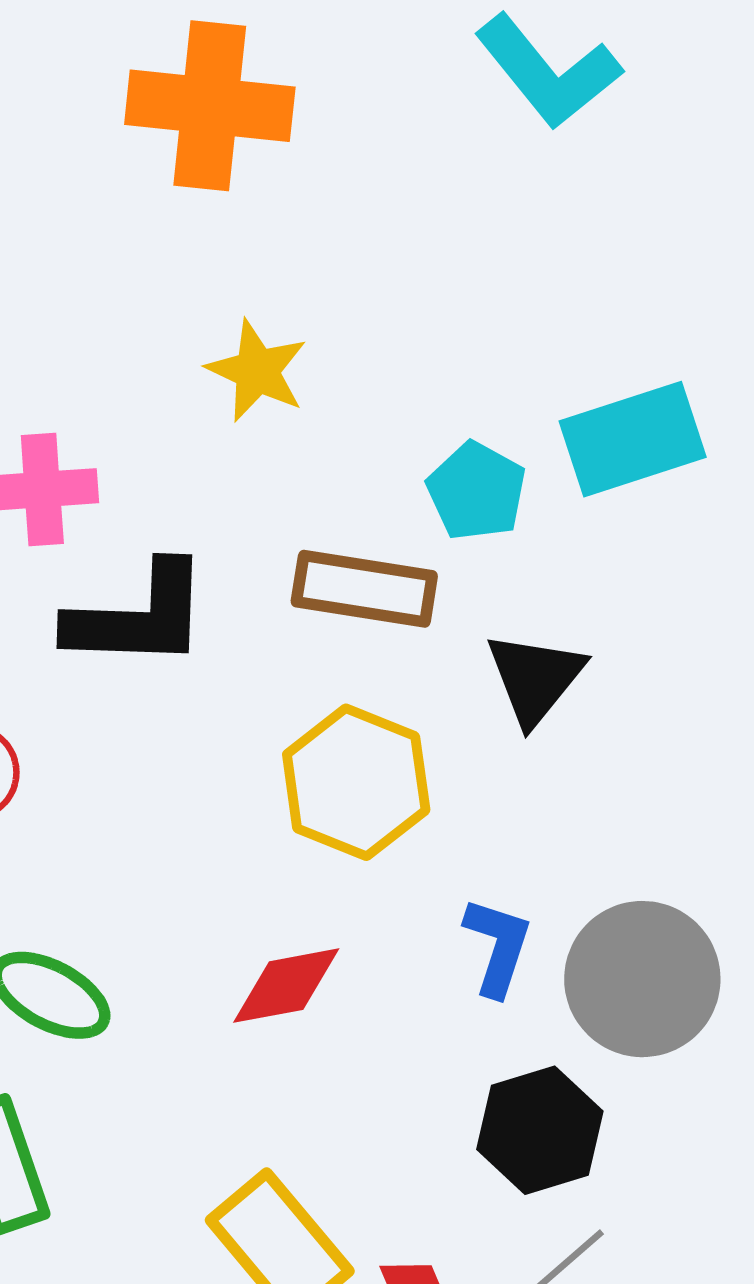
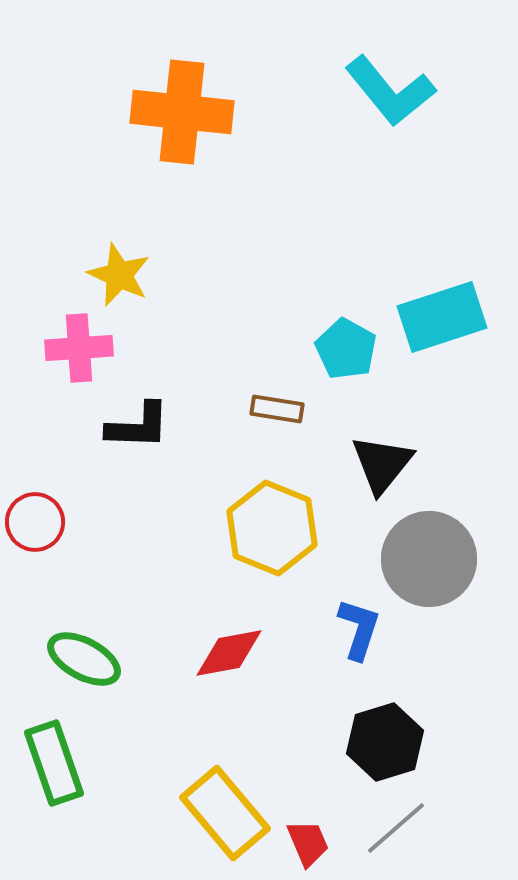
yellow star: (257, 371) -> (119, 275), moved
brown rectangle: (364, 589) -> (277, 409), size x0.6
black L-shape: (138, 616) -> (138, 426), size x0.7
gray circle: (642, 979) -> (429, 559), moved

